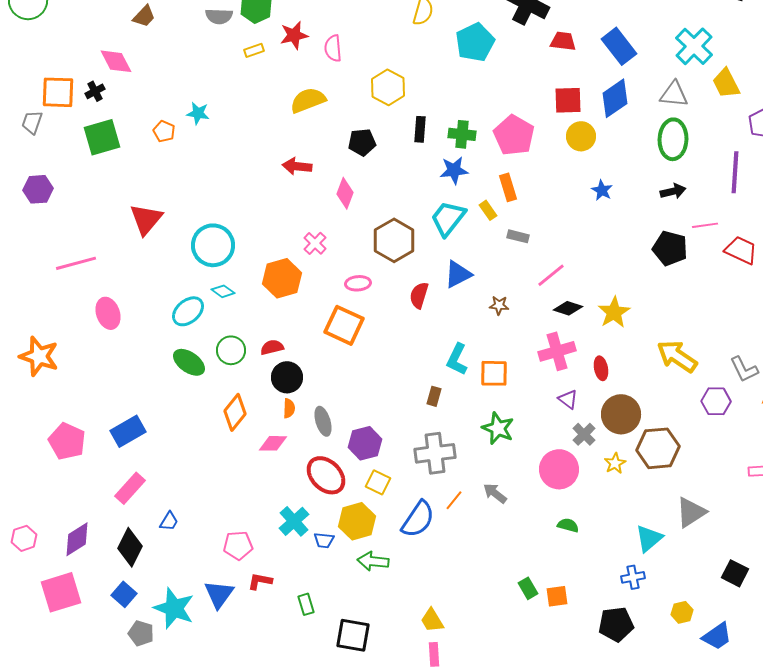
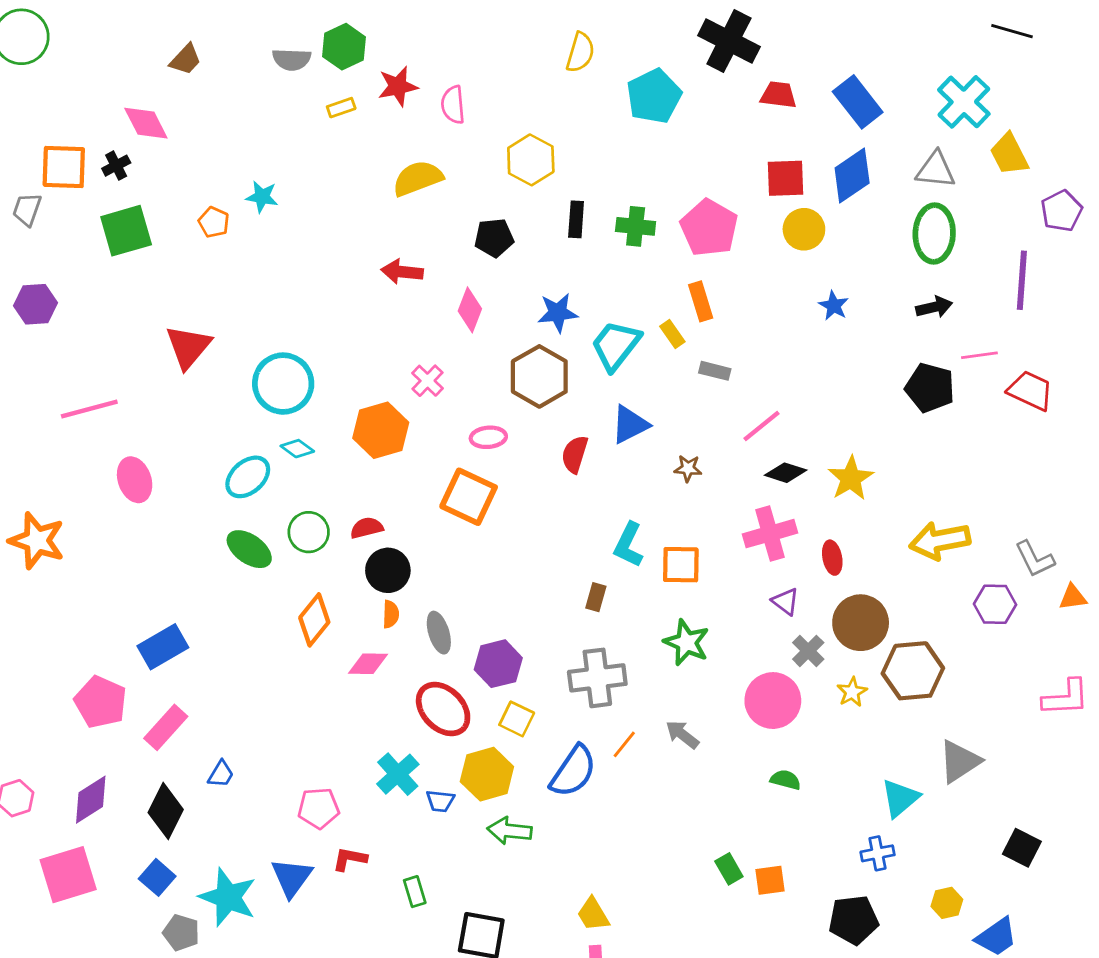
blue star: (454, 170) -> (558, 313), moved
yellow arrow: (677, 356) -> (940, 541), turned -45
pink pentagon: (67, 441) -> (101, 702), moved

